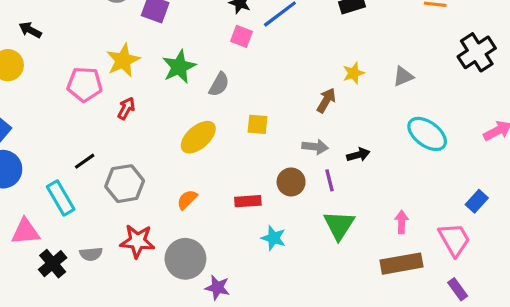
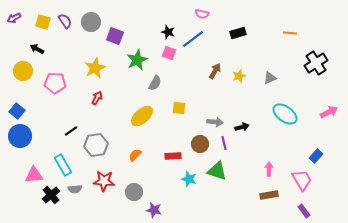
green star: (179, 67) -> (137, 60), moved
pink pentagon: (85, 84) -> (55, 83), moved
brown arrow: (326, 100) -> (215, 71), moved
cyan rectangle: (61, 198) -> (63, 165), moved
green triangle: (339, 225) -> (217, 171), moved, turned -45
gray circle: (185, 259) -> (134, 192), size x0.7
brown rectangle: (402, 264) -> (269, 195), size x0.7

